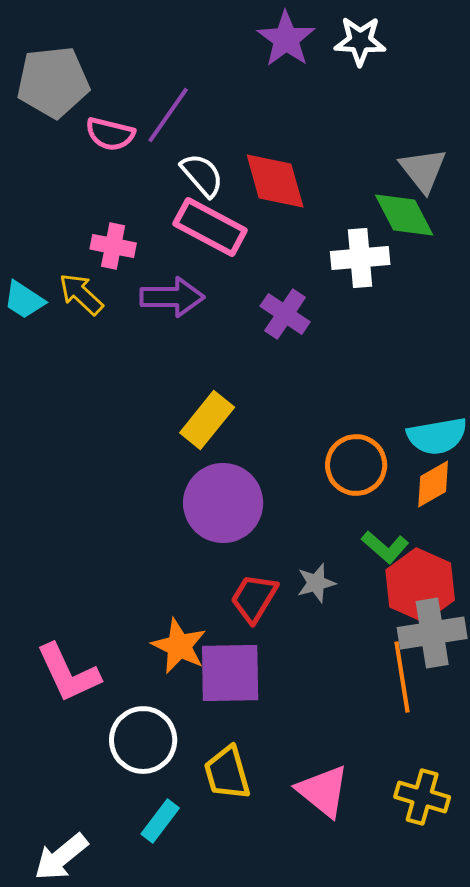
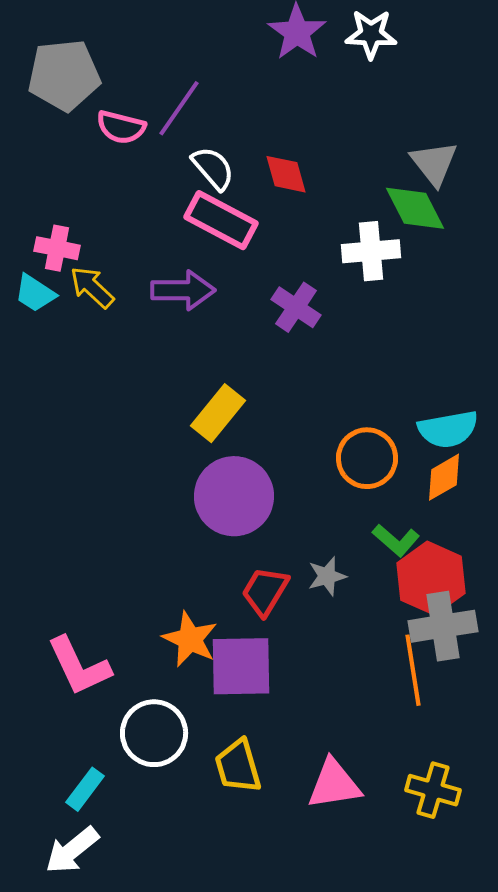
red diamond: (275, 181) -> (286, 174), size x0.7
pink cross: (113, 246) -> (57, 248), moved
pink triangle: (323, 791) -> (334, 784), turned -48
cyan rectangle: (160, 821) -> (85, 789), moved

